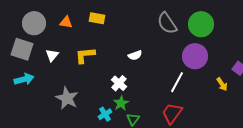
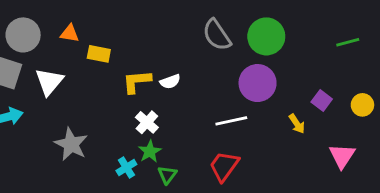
yellow rectangle: (97, 18) -> (99, 54), moved
white triangle: (52, 55) -> (49, 82), size x1.5
yellow L-shape: (85, 55) -> (137, 82), moved
white line: (177, 82) -> (231, 121), turned 50

